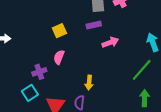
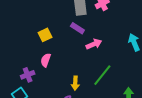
purple rectangle: (94, 25) -> (77, 28), turned 48
green line: (142, 70) -> (102, 75), moved

